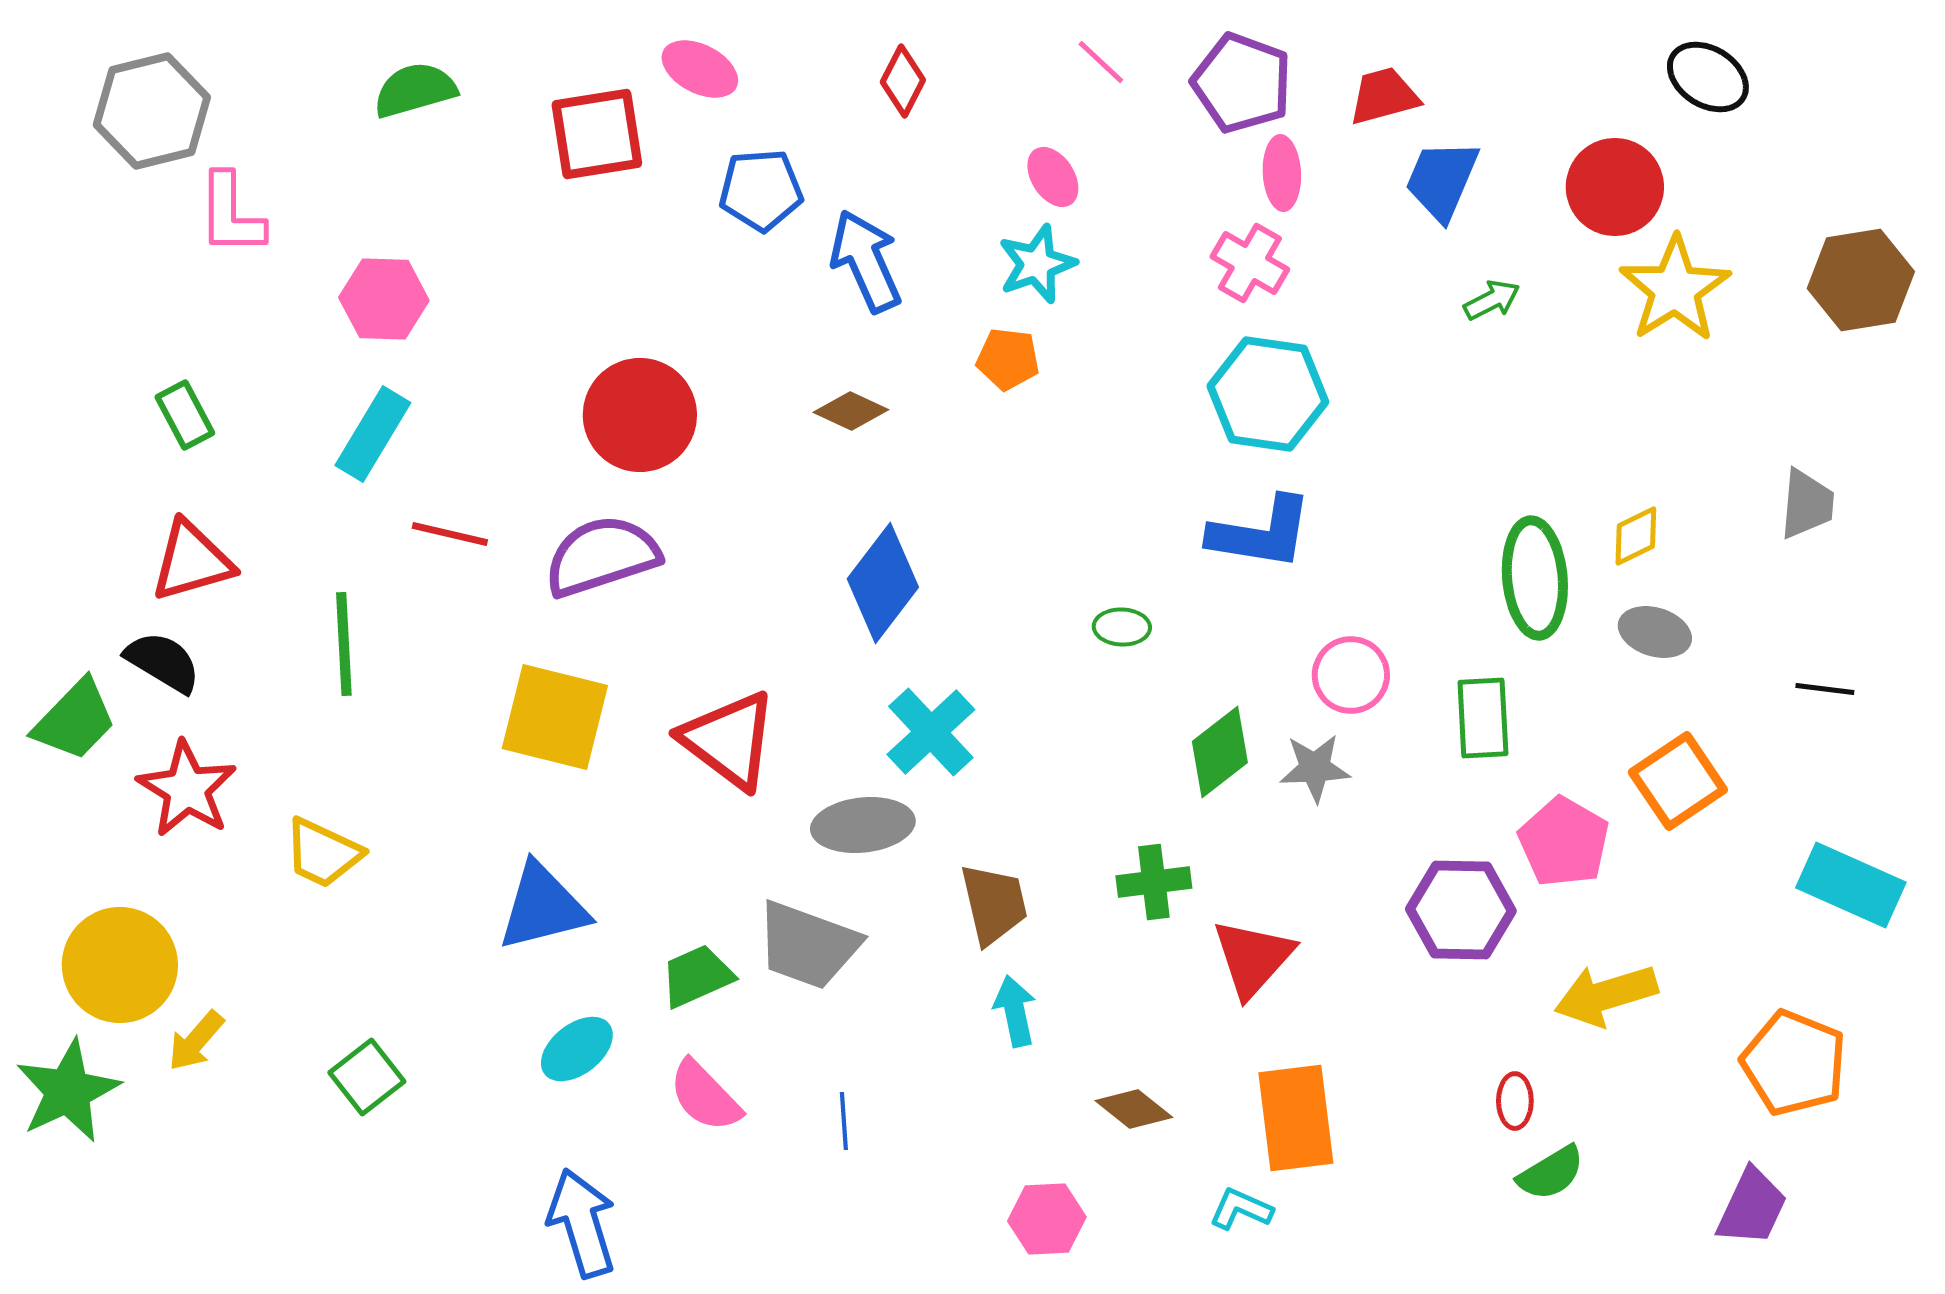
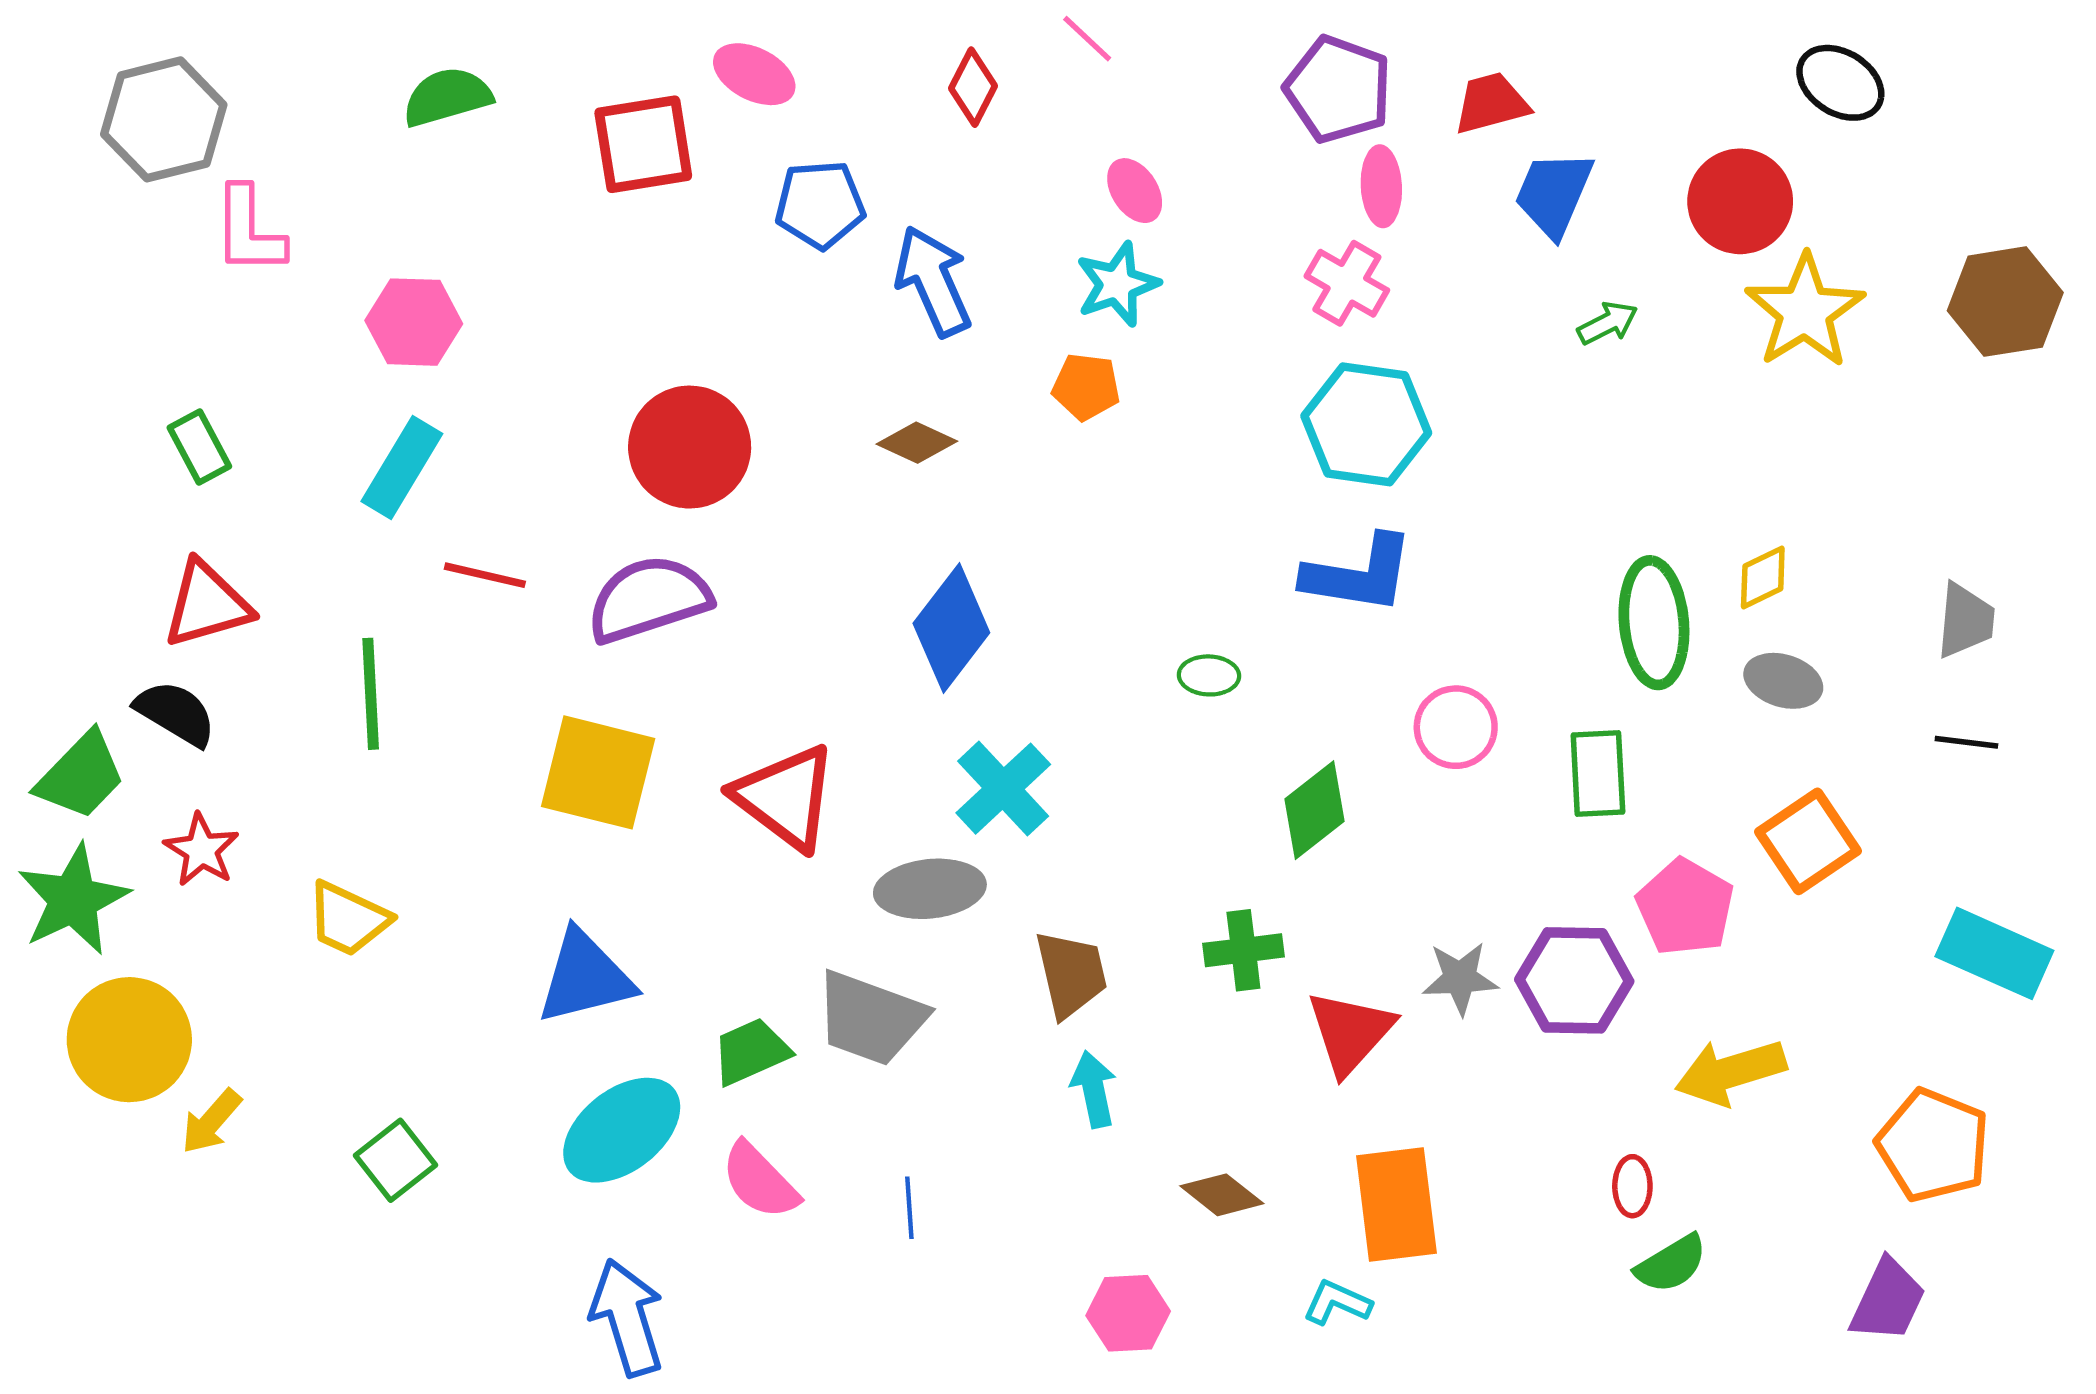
pink line: (1101, 62) -> (1087, 39), moved
gray trapezoid: (1807, 504) -> (1965, 620), moved
gray star: (1315, 768) -> (1460, 978), moved
red star: (187, 789) -> (201, 850), size x0.7
cyan ellipse: (577, 1049) -> (622, 1130), size x1.5
green star: (68, 1091) -> (73, 900), moved

